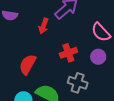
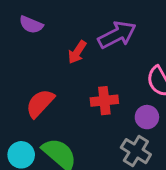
gray cross: (78, 83) -> (136, 151), moved

